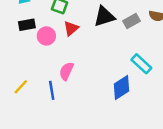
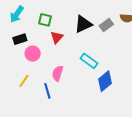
pink circle: (46, 36) -> (33, 54), moved
cyan rectangle: (141, 64) -> (89, 61), moved
yellow line: (21, 87) -> (24, 81), moved

